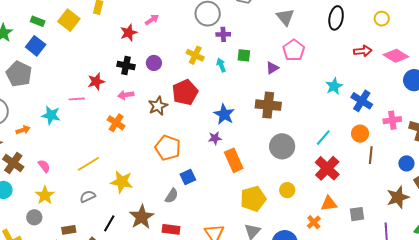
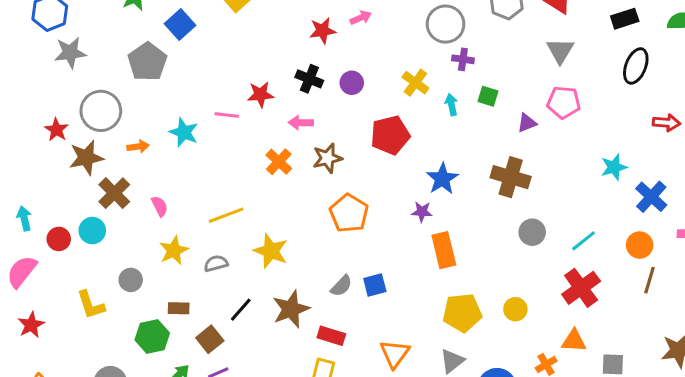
pink pentagon: (294, 50) -> (564, 102), turned 30
brown star: (158, 106) -> (327, 158), moved
gray circle: (282, 146) -> (532, 232), moved, size x0.7
blue square: (188, 177) -> (375, 285), moved
yellow star: (45, 195) -> (174, 250), moved

